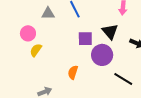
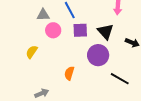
pink circle: (28, 33) -> (53, 30), moved
purple square: (85, 39) -> (80, 30), moved

